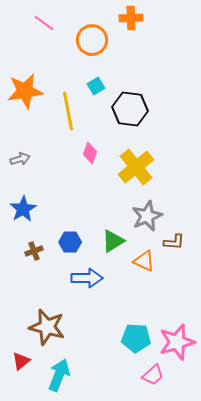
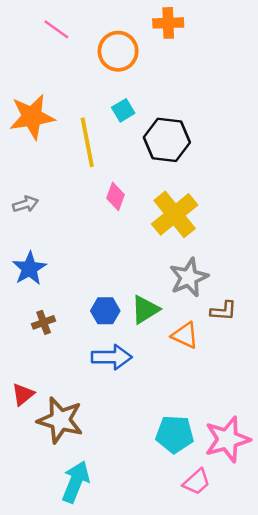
blue hexagon: (70, 242) -> (105, 311), moved
red triangle: (21, 361) -> (23, 394), moved

